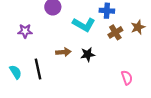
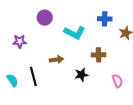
blue cross: (107, 11) -> (105, 19), moved
brown cross: (115, 32) -> (99, 55), moved, turned 32
black star: (88, 54) -> (81, 75), moved

